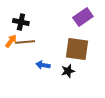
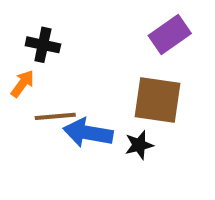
brown line: (25, 42) -> (55, 116), moved
blue arrow: (43, 65) -> (88, 133), size x1.6

